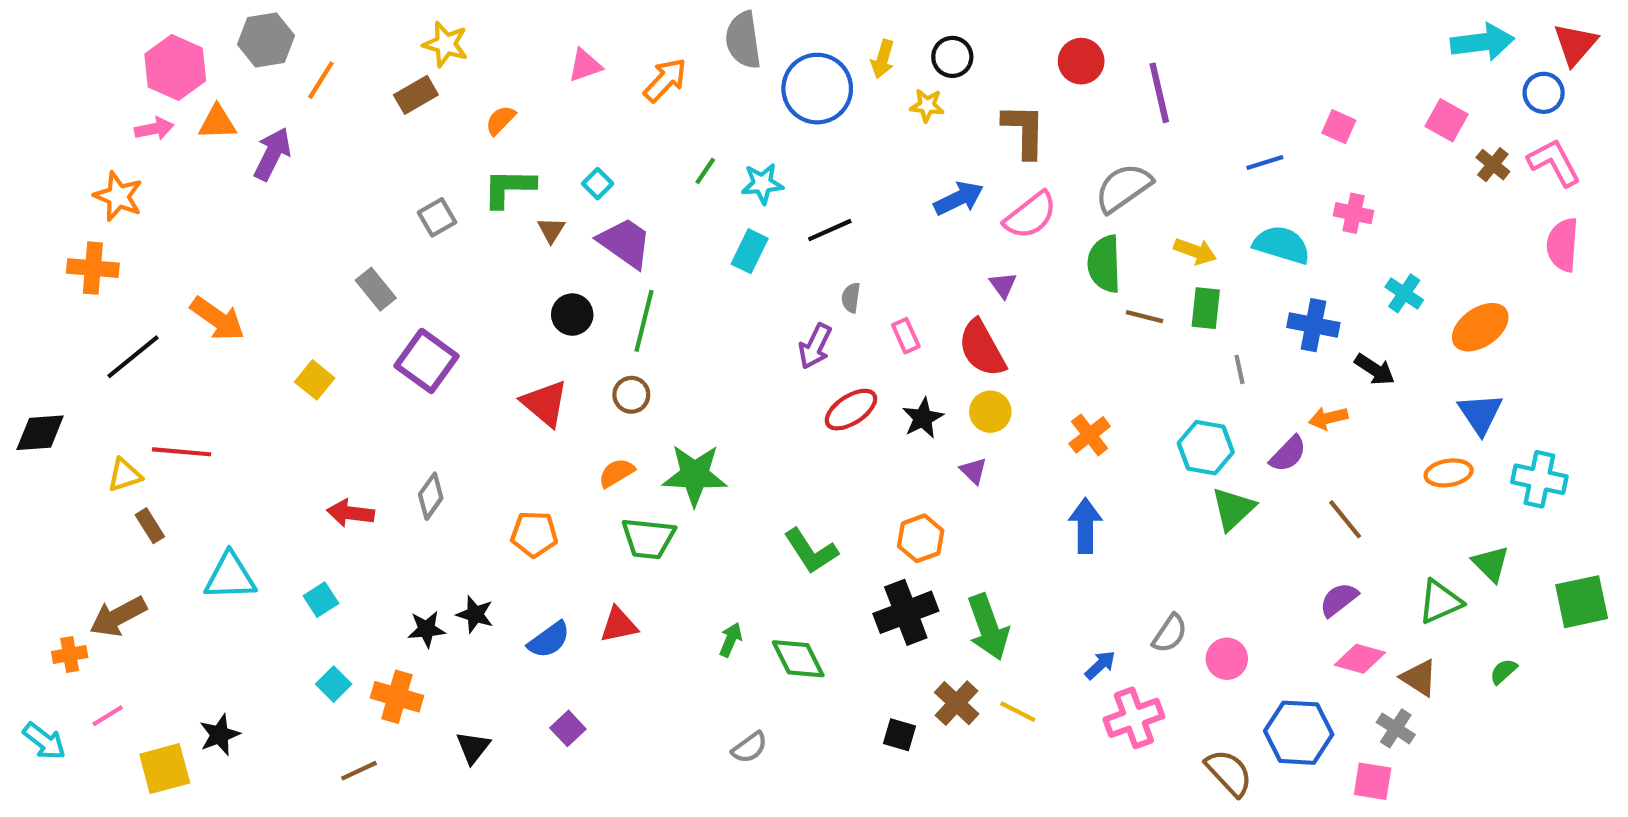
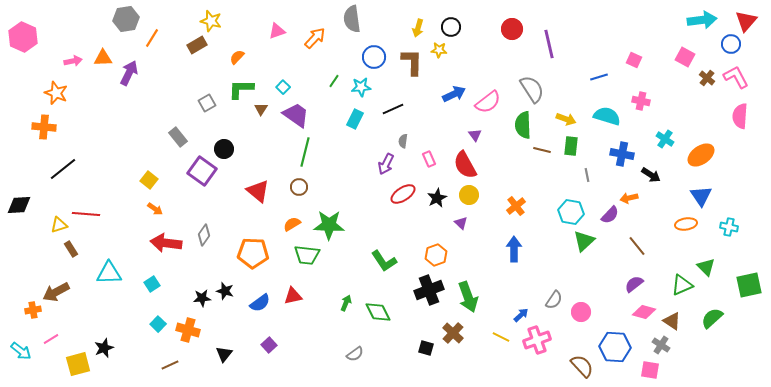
pink hexagon: (175, 67) -> (23, 37), moved
blue circle: (817, 89) -> (374, 57), moved, size x0.7
brown L-shape: (1024, 131) -> (412, 62), moved
gray semicircle: (1123, 188) -> (532, 89), turned 92
black circle: (572, 315) -> (224, 149), moved
orange arrow: (217, 319) -> (155, 209), moved, size x0.6
cyan cross: (1539, 479) -> (729, 227), size x0.7
red arrow: (350, 513) -> (166, 243), size x1.4
orange pentagon: (534, 534) -> (253, 253), size x1.4
green semicircle: (1503, 671) -> (712, 318), size x1.6
yellow line: (1018, 712) -> (501, 337), moved

